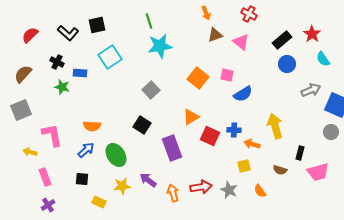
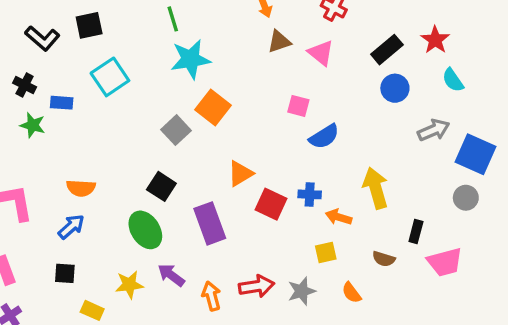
orange square: (198, 78) -> (213, 108), moved
green ellipse: (116, 155) -> (145, 230), moved
gray star: (229, 190) -> (302, 291), turned 30

